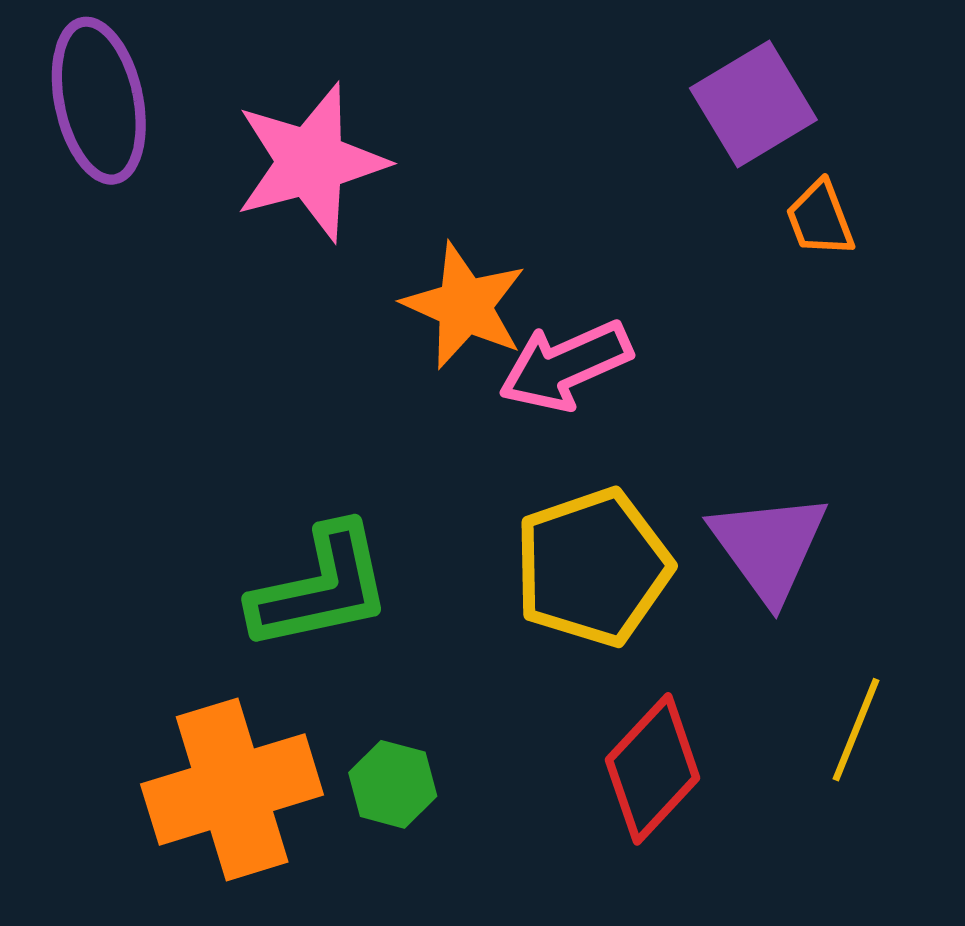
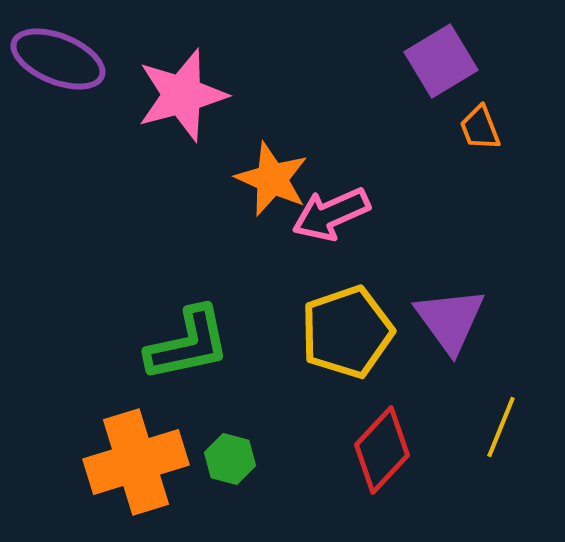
purple ellipse: (99, 101) -> (58, 59), turned -56

